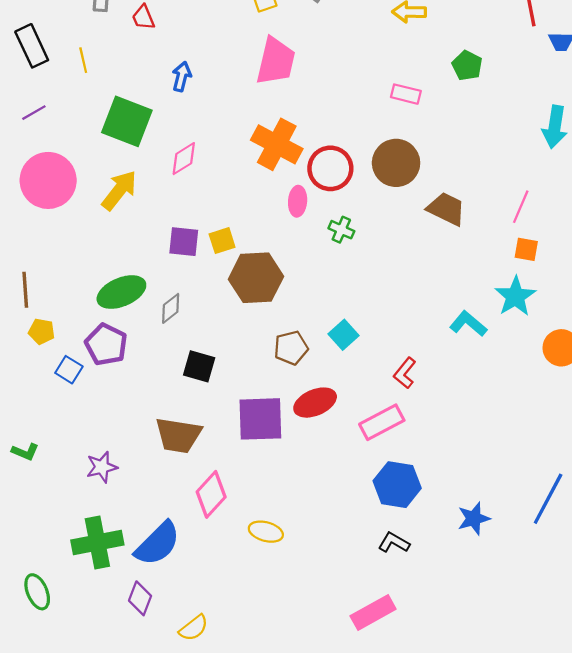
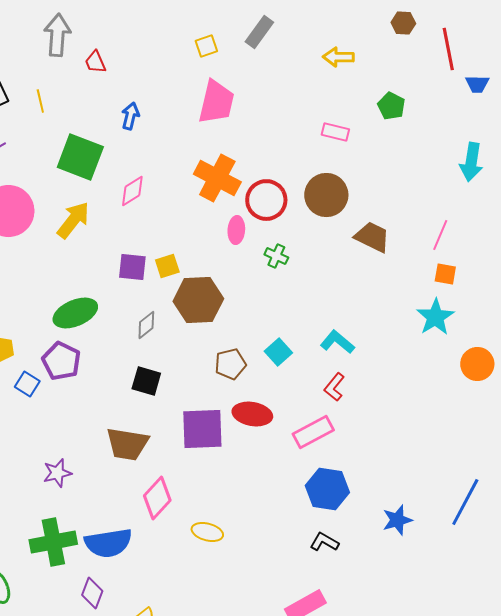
gray diamond: (171, 308) -> (146, 325), moved
cyan L-shape: (468, 324) -> (337, 342), moved
red ellipse: (315, 403) -> (252, 414), turned 33
blue semicircle: (158, 544) -> (108, 543), turned 36

